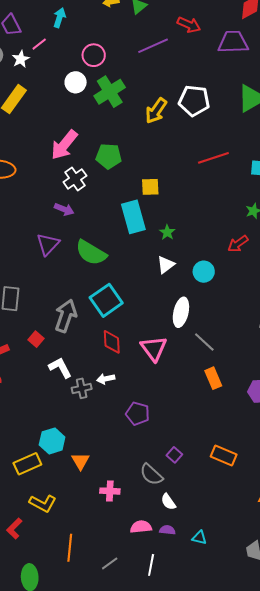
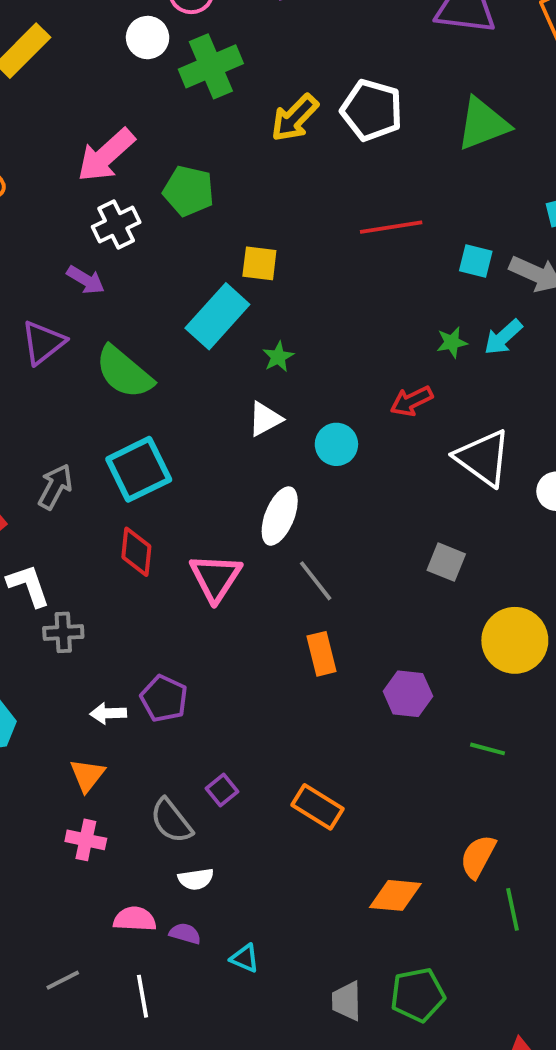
cyan rectangle: (133, 217) -> (217, 316), turned 48
gray arrow: (66, 316) -> (55, 487), size x0.7
white arrow: (106, 379) -> (108, 713), moved
orange triangle: (80, 461) -> (87, 775), moved
white semicircle: (168, 502) -> (196, 879), turned -72
white line: (151, 565) -> (142, 996), turned -30

